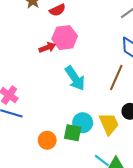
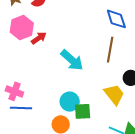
pink hexagon: (65, 38) -> (22, 28), moved
cyan circle: (83, 123) -> (70, 102), moved

